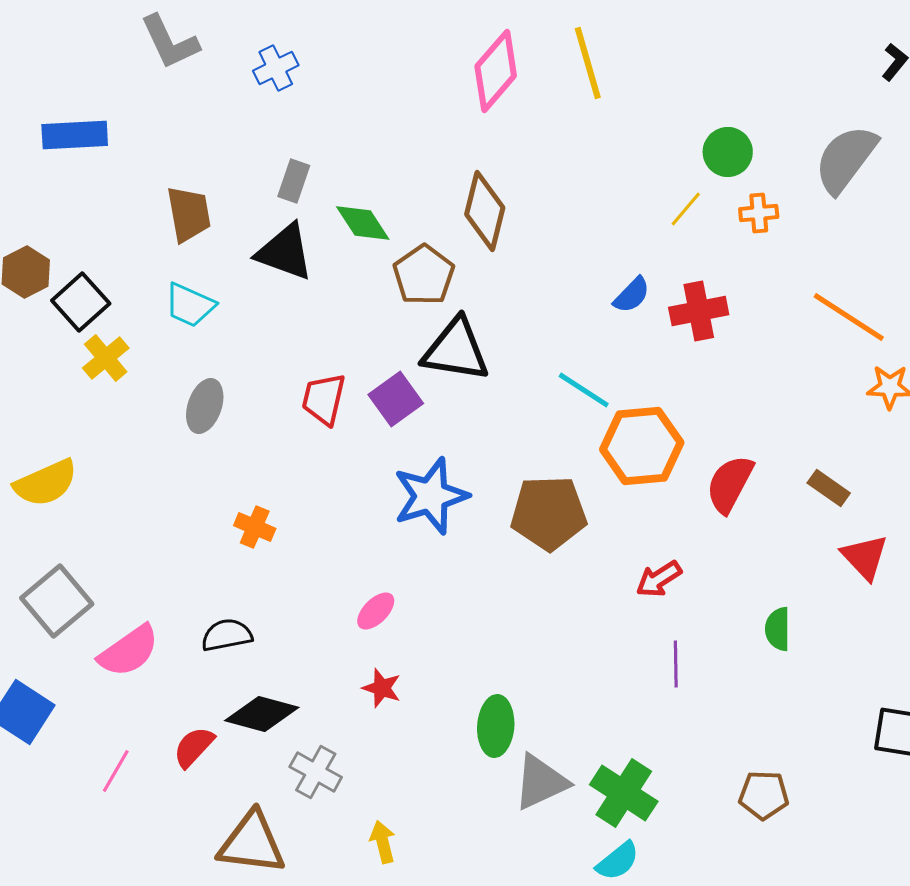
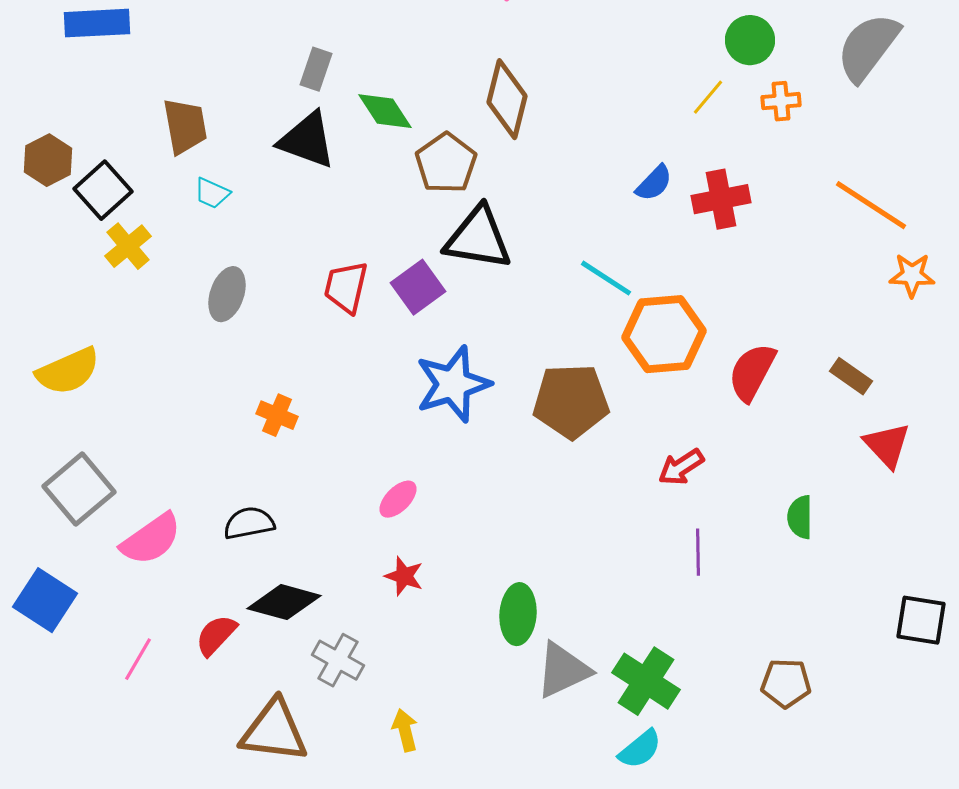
brown trapezoid: (189, 214) -> (185, 126), moved
cyan trapezoid: (190, 305) -> (212, 193), size x0.7

